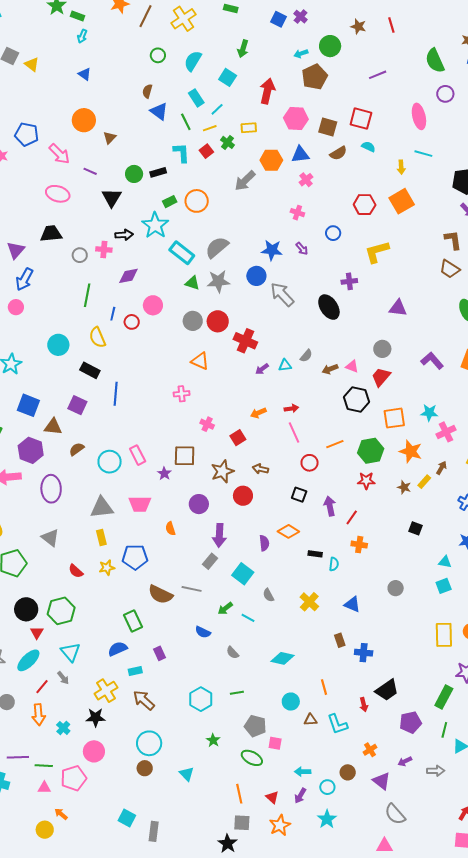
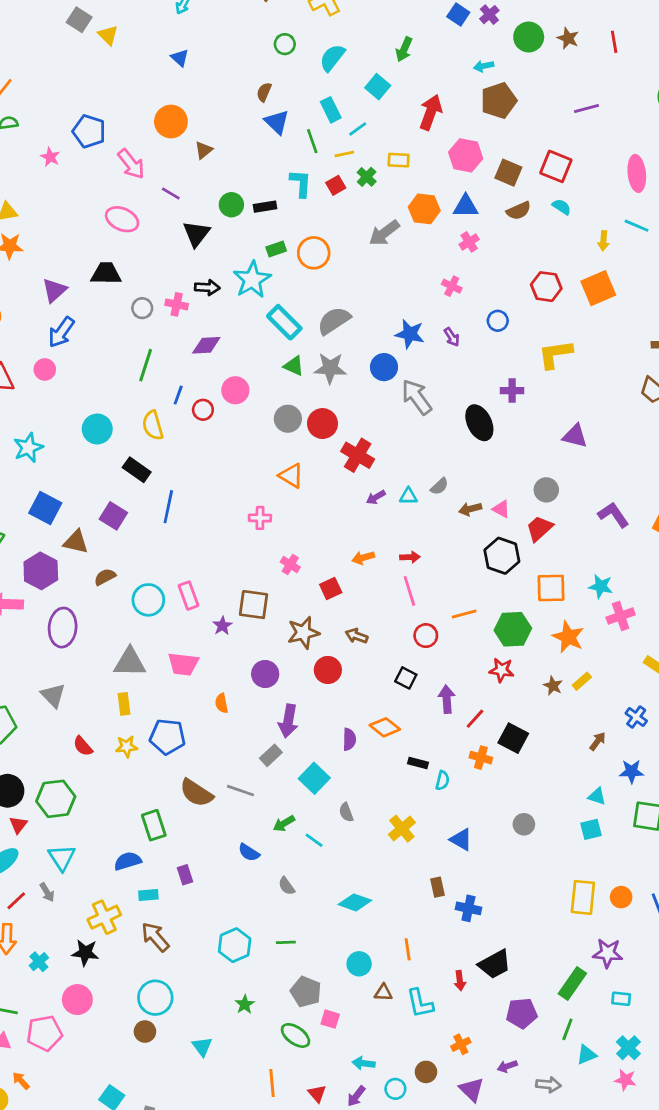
green circle: (330, 46) -> (529, 37), moved
brown arrow: (441, 468) -> (598, 741), moved
black square: (415, 528) -> (513, 738), moved, size x1.5

